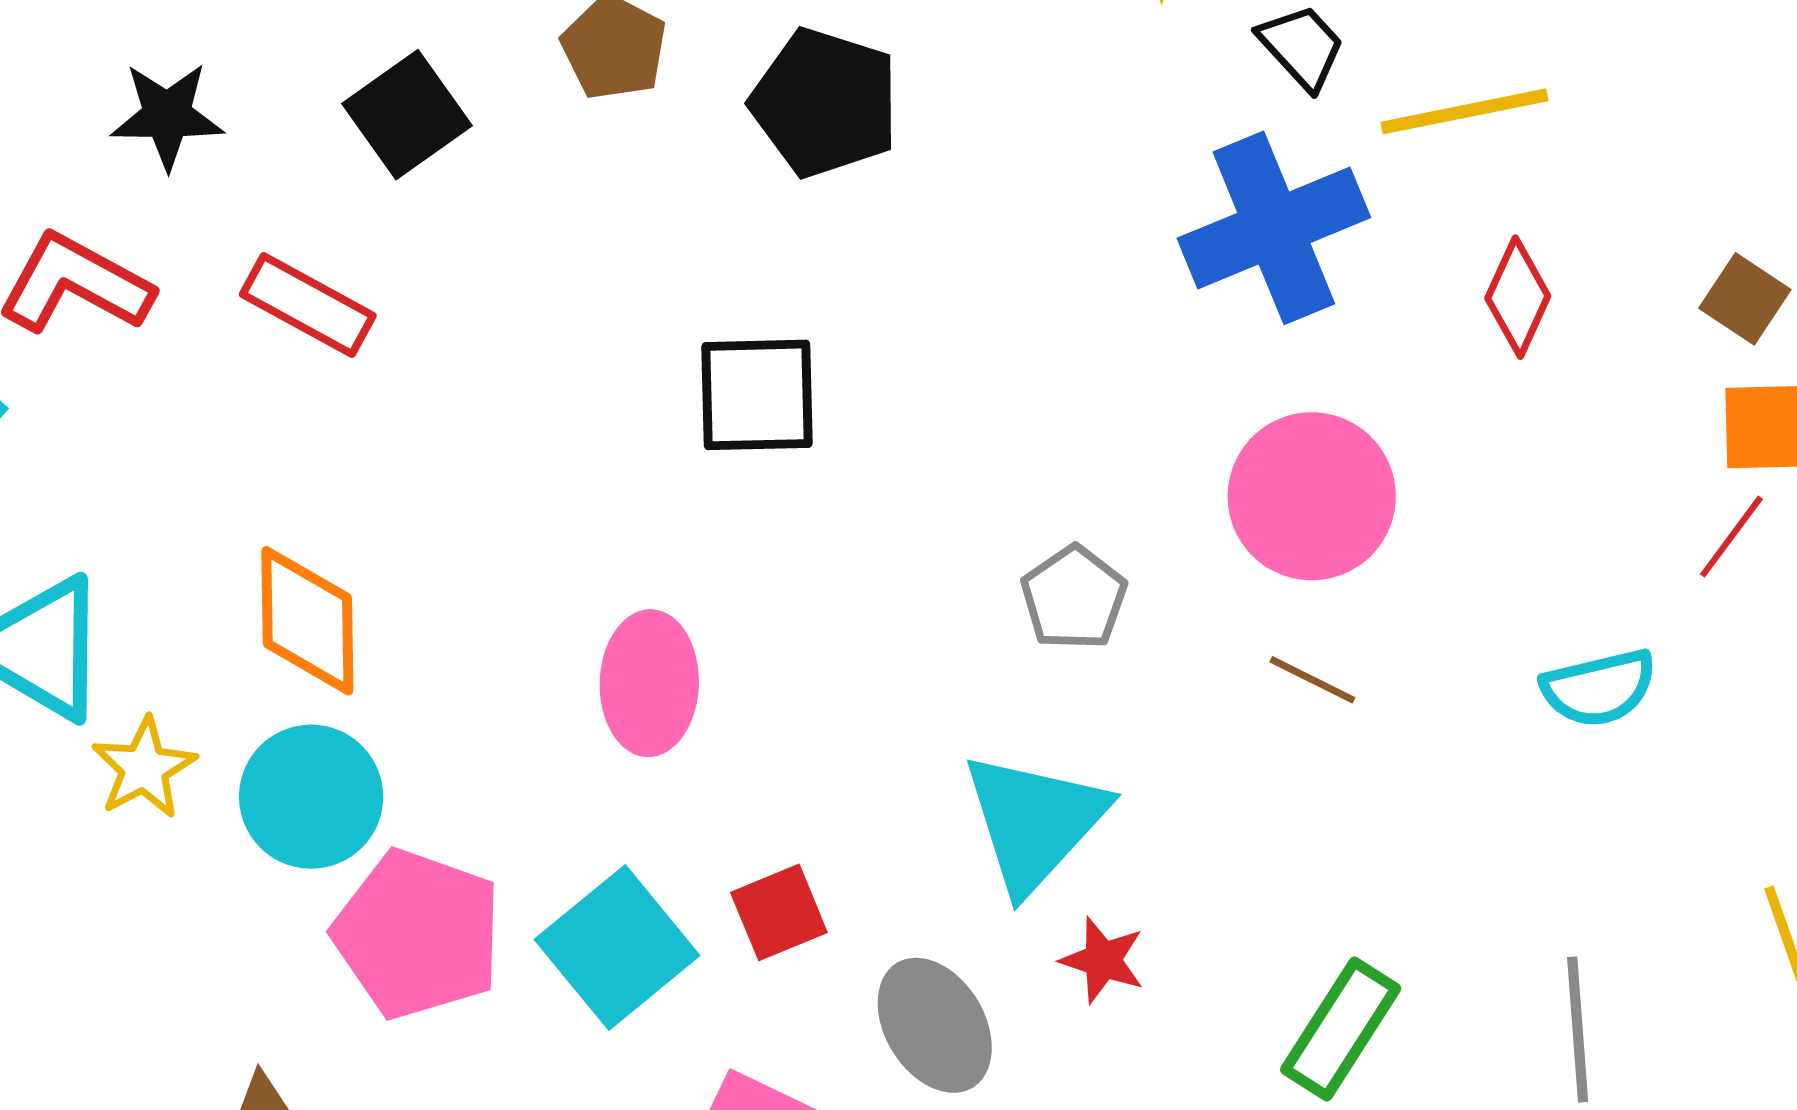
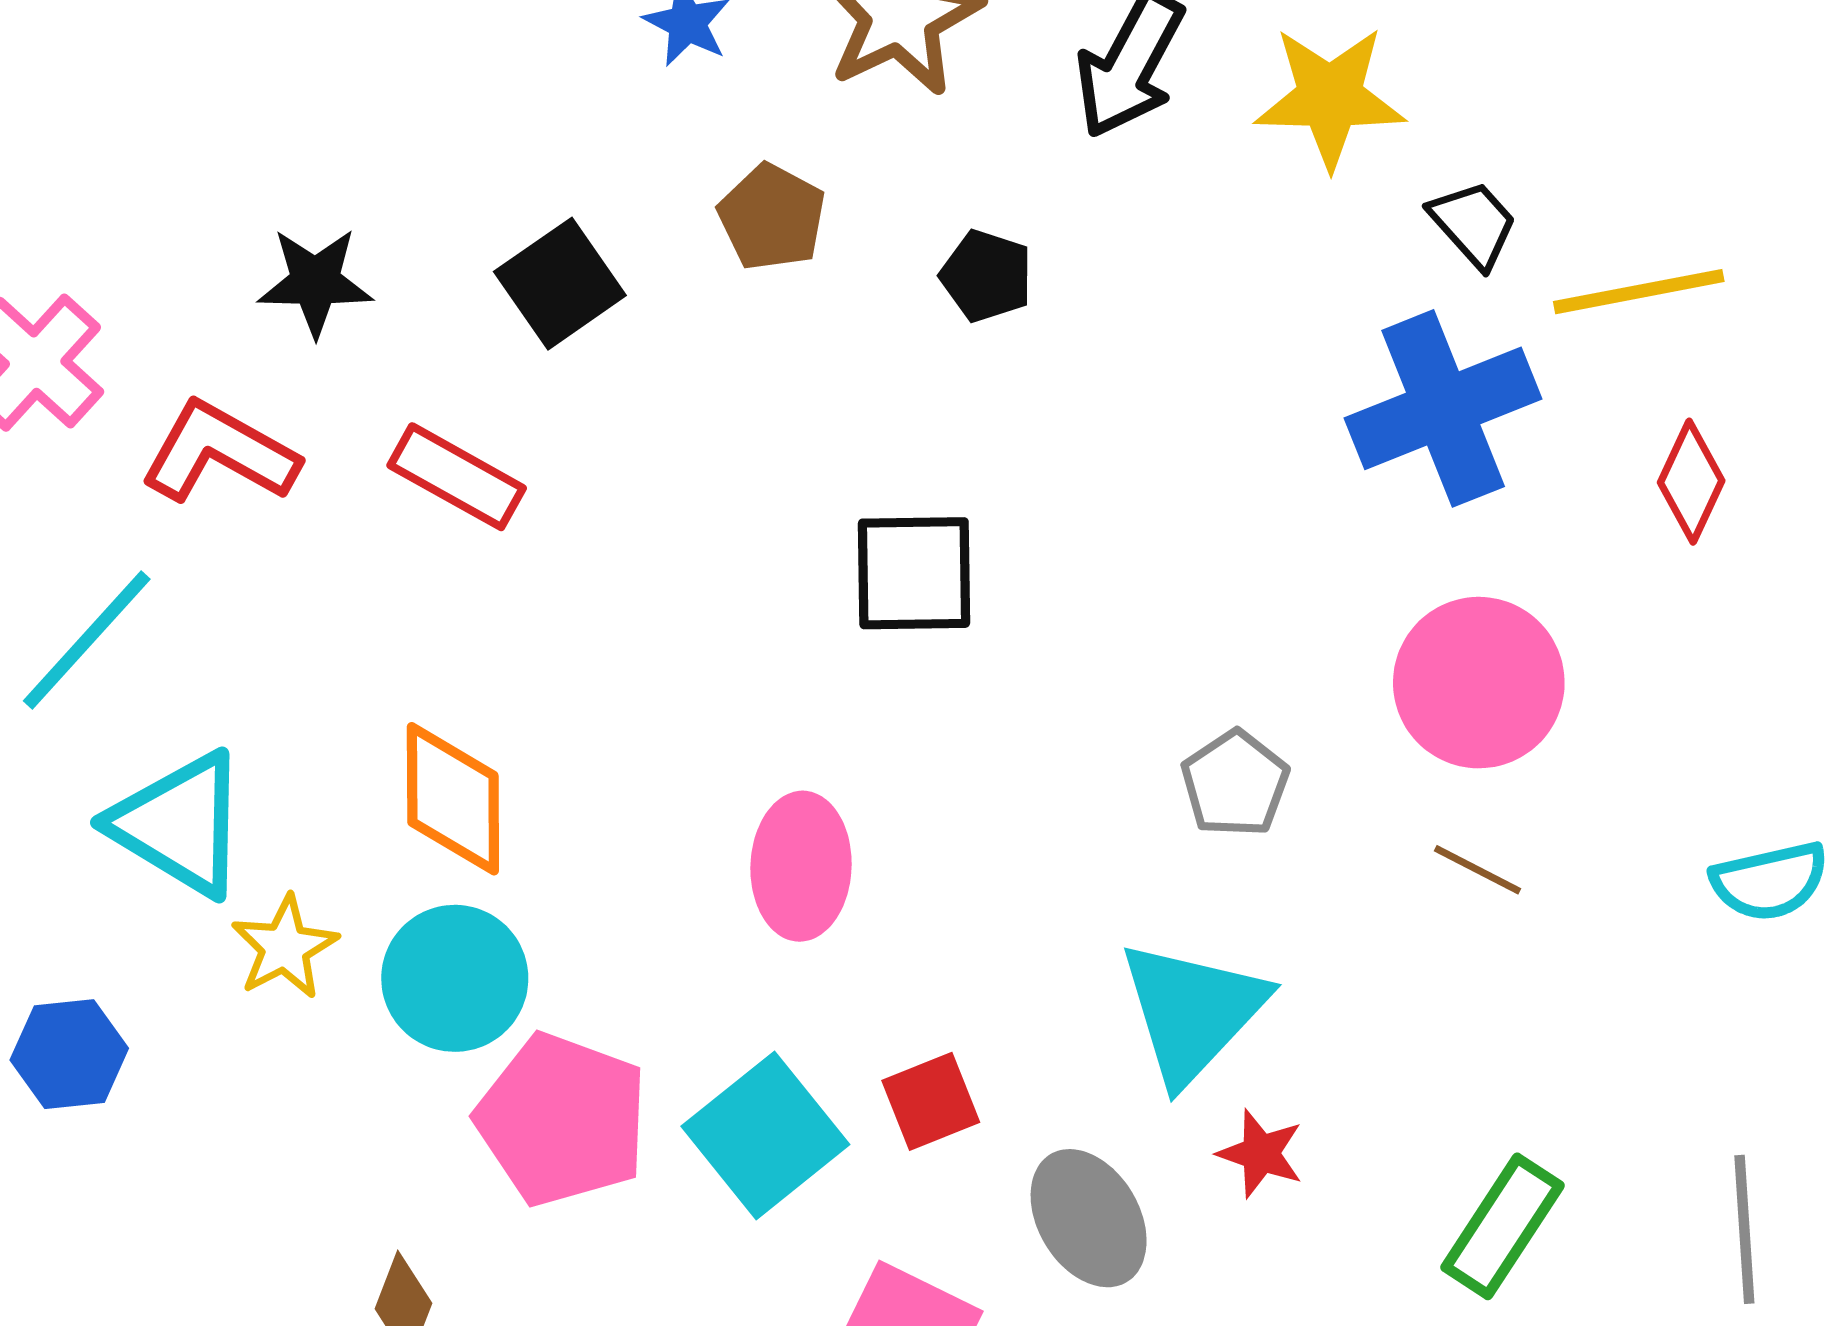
black pentagon: (825, 103) -> (986, 276), size x0.6

